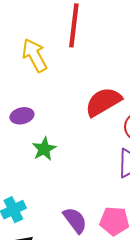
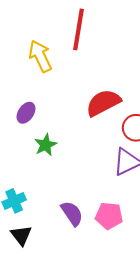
purple ellipse: (22, 116) -> (26, 113), turned -45

